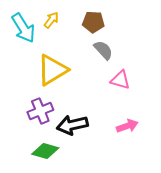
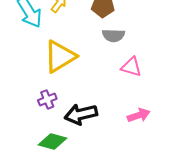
gray semicircle: (103, 50) -> (113, 35), turned 135
purple cross: (40, 111) -> (47, 99), size x0.7

